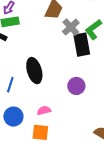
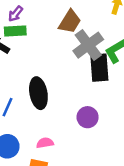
gray cross: (71, 27) -> (88, 45), size x1.4

